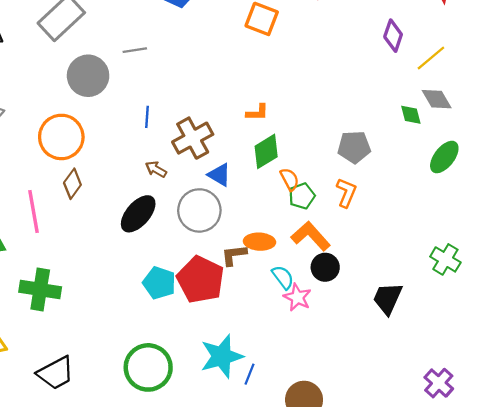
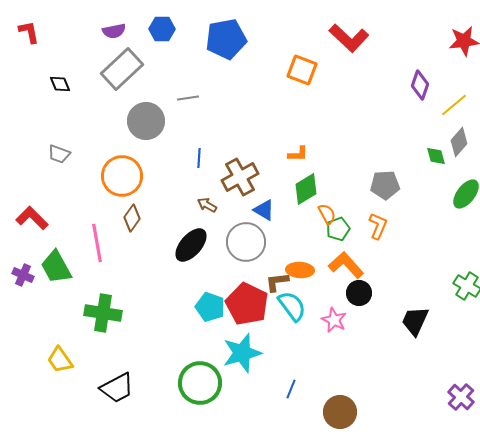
gray diamond: (437, 99) -> (459, 142), turned 72
cyan semicircle: (283, 277) -> (292, 306), moved, size x1.4
cyan star: (222, 356) -> (242, 353), moved

